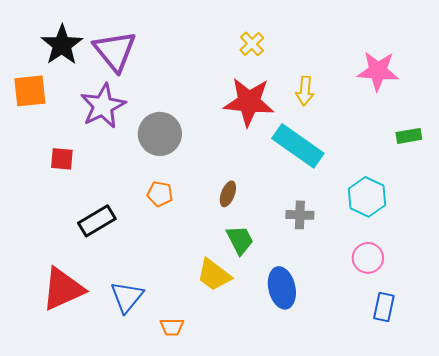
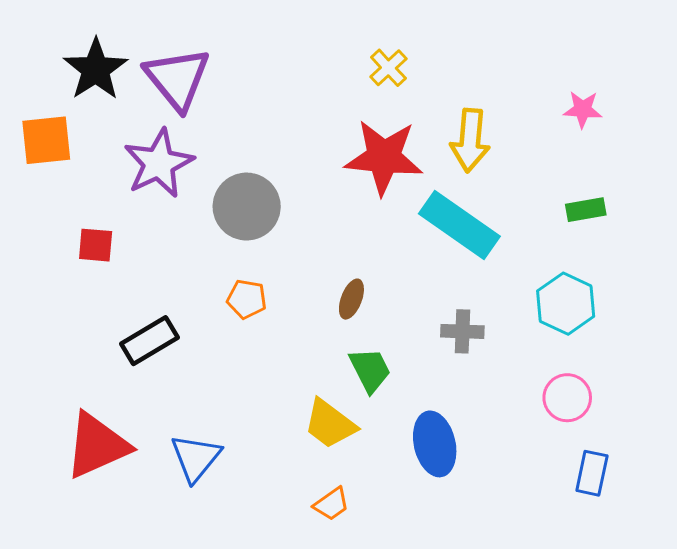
pink star: (378, 71) -> (583, 109), size x0.6
yellow arrow: (305, 91) -> (470, 140), size x1.4
green rectangle: (409, 136) -> (586, 210), moved
orange trapezoid: (172, 327) -> (331, 504), moved, turned -35

